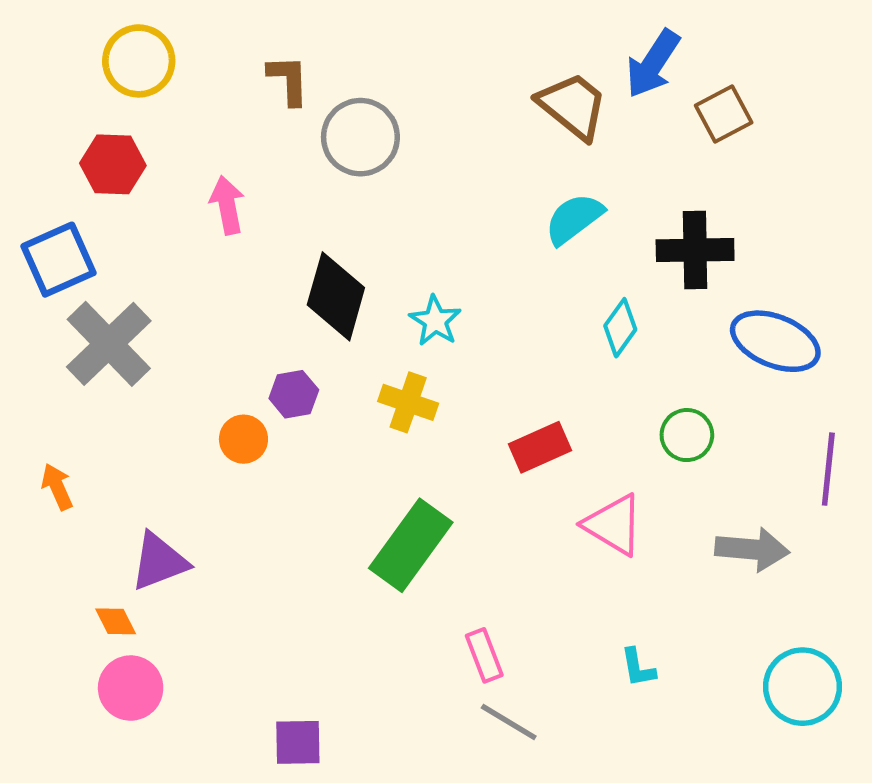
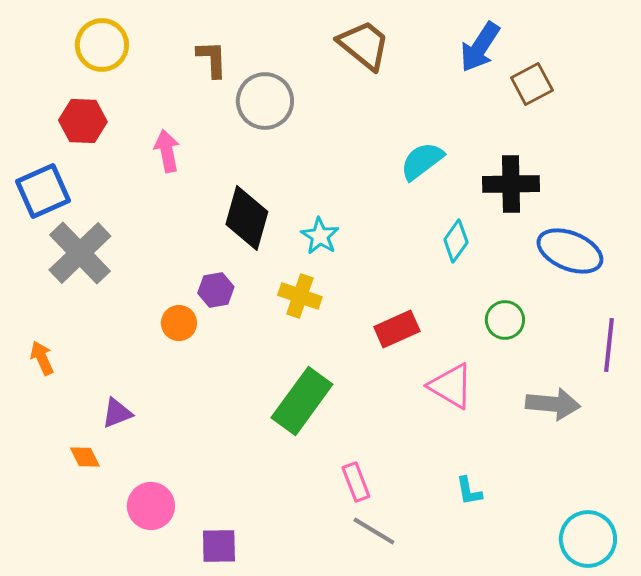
brown trapezoid: (573, 106) -> (364, 45), moved
purple triangle: (159, 562) -> (117, 413), size x0.7
cyan circle: (803, 687) -> (588, 539), moved
pink circle: (131, 688) -> (151, 506), moved

